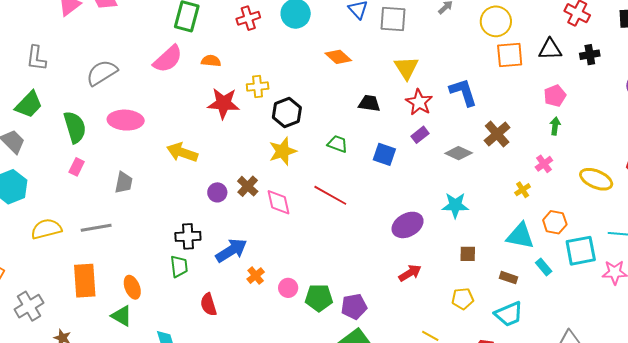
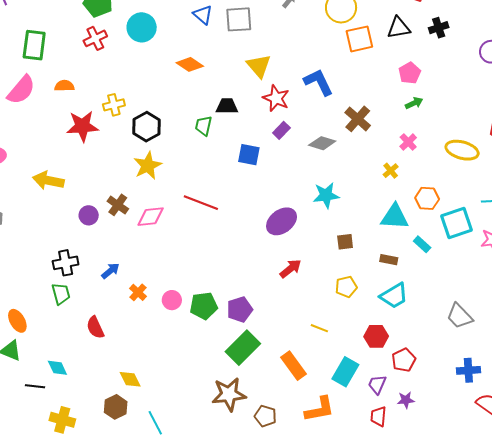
green arrow: (555, 126) -> (414, 103), turned 66
green trapezoid: (337, 144) -> (204, 126), moved, turned -90
pink diamond: (279, 202) -> (151, 217), turned -76
blue arrow: (231, 250) -> (110, 271), size x0.6

